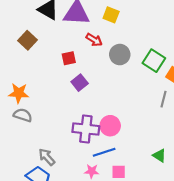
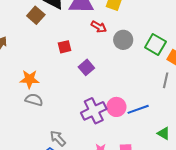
brown square: (28, 40) -> (36, 15), moved
red square: (69, 58) -> (65, 47), moved
purple cross: (86, 129) -> (94, 111), turned -30
blue line: (104, 152) -> (138, 109), moved

